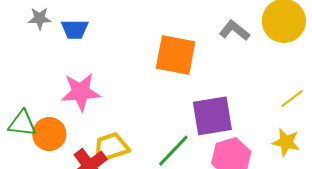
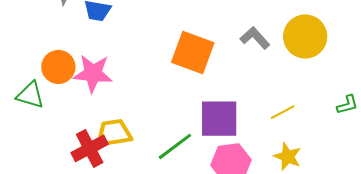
yellow line: (292, 98) -> (283, 112), moved
orange circle: (49, 134) -> (58, 67), moved

